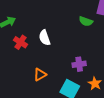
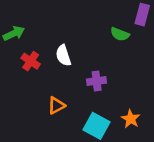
purple cross: (79, 64) -> (97, 81), moved

